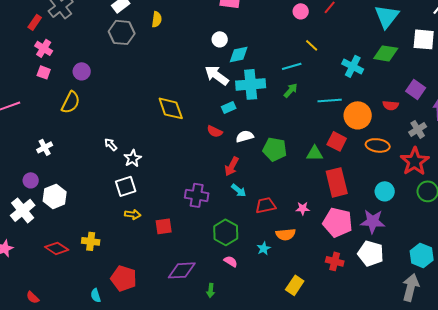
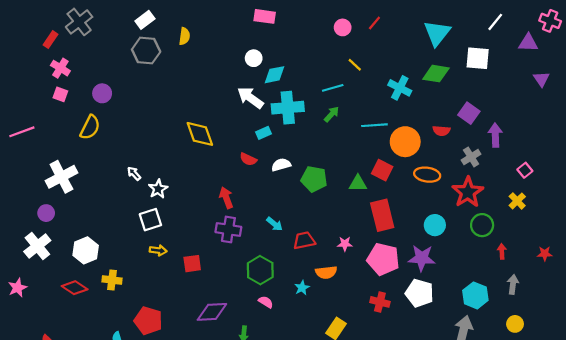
white cross: (45, 147) -> (61, 177), size x1.8
red arrow: (232, 166) -> (226, 198), moved, turned 132
white hexagon: (55, 196) -> (86, 250), moved

